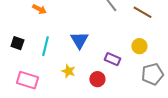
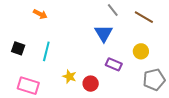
blue triangle: (79, 40) -> (104, 33), moved
red circle: (97, 79) -> (91, 84), moved

